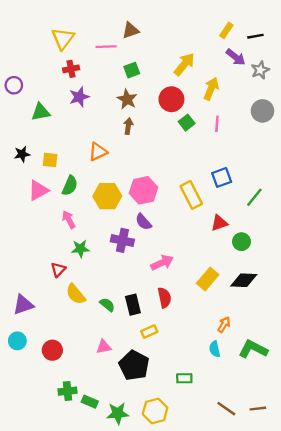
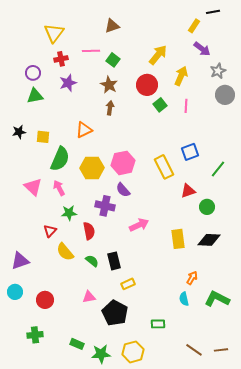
black line: (255, 36) -> (213, 12), moved
pink line: (106, 47) -> (91, 51), moved
green square: (132, 70) -> (113, 60), turned -32
gray star: (260, 70) -> (218, 71), moved
purple circle: (14, 85) -> (33, 73), moved
green semicircle: (70, 186) -> (60, 159), size x1.4
pink triangle: (38, 190) -> (33, 187), moved, turned -48
yellow rectangle: (208, 279) -> (178, 239), turned -48
red semicircle: (164, 298) -> (89, 231), moved
green cross: (68, 391) -> (35, 335), moved

